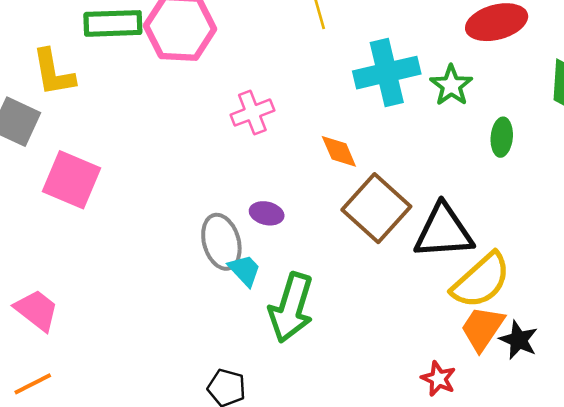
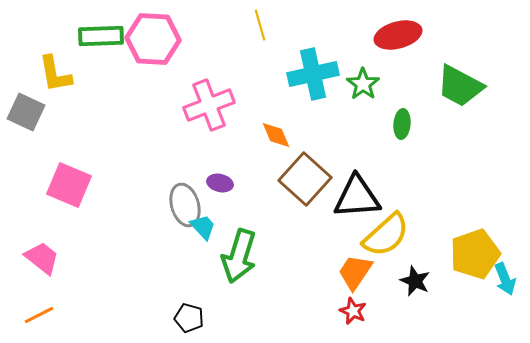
pink cross: (252, 113) -> (209, 105), size x1.5
pink square: (72, 180) -> (69, 185), moved
orange trapezoid: (482, 328) -> (355, 272), moved

